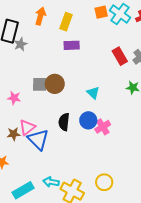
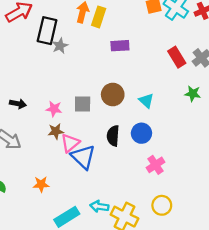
yellow rectangle: (66, 22) -> (99, 17), moved
gray square: (40, 84) -> (83, 104), moved
brown circle: (55, 84) -> (113, 95), moved
pink cross: (103, 127) -> (156, 165), moved
brown star: (14, 134) -> (56, 131), moved

